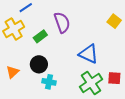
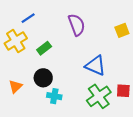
yellow square: (114, 21) -> (122, 30), turned 32
purple semicircle: (62, 22) -> (77, 25), moved

